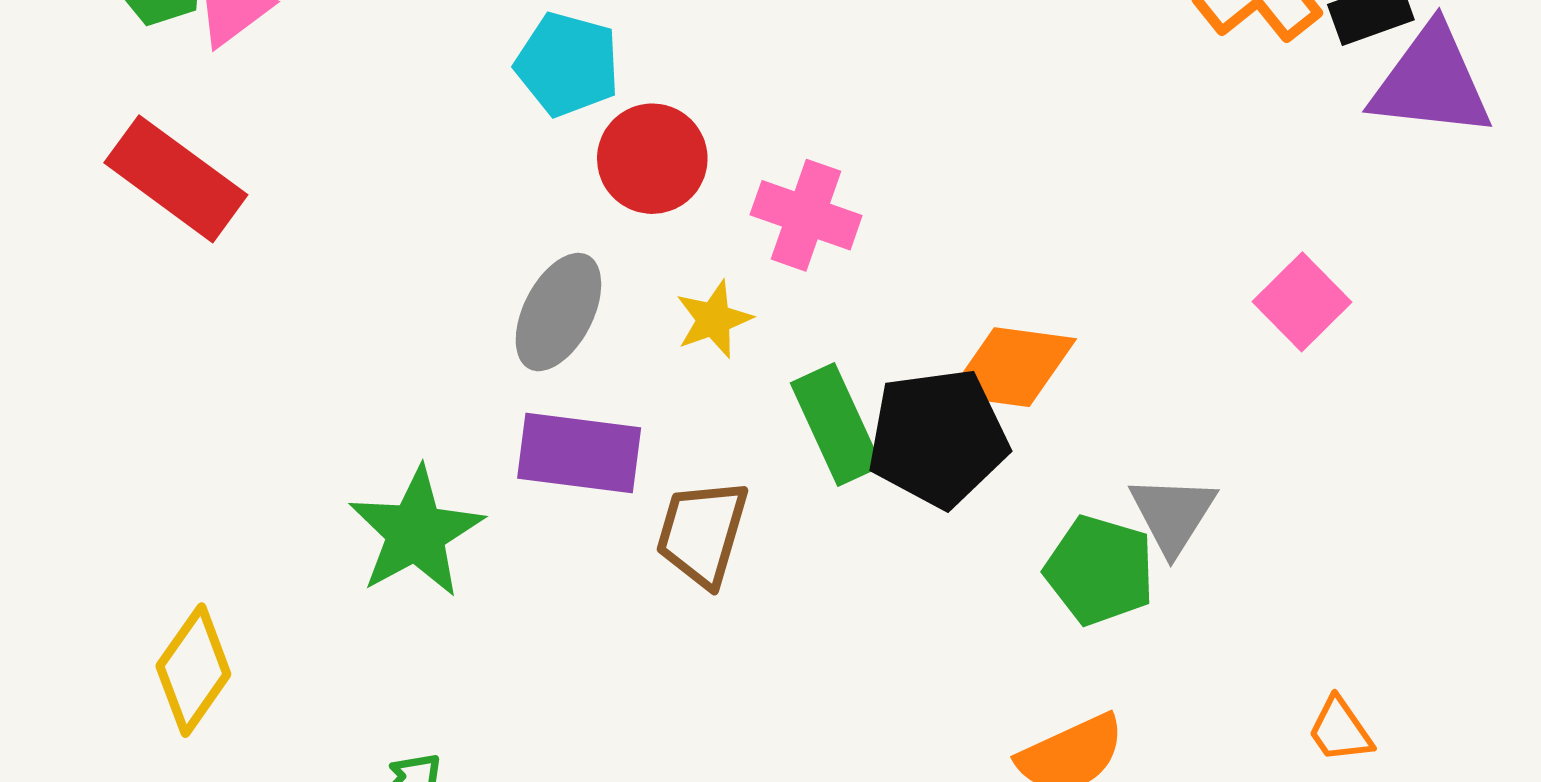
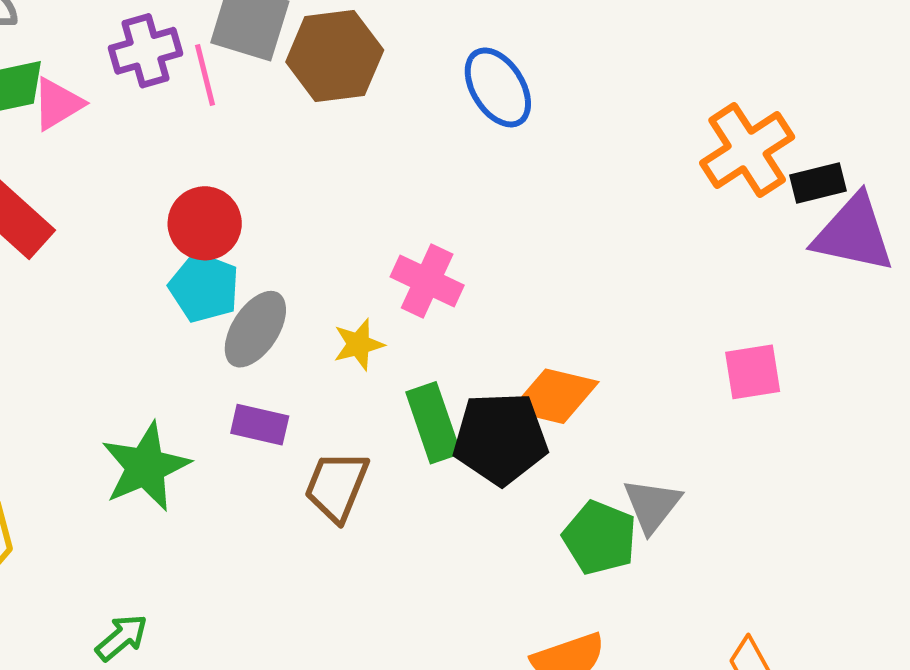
cyan pentagon: (568, 64) -> (204, 287), moved
red circle: (652, 159) -> (205, 223), moved
pink square: (1302, 302) -> (753, 372), turned 30
purple rectangle: (579, 453) -> (260, 425), size x0.7

